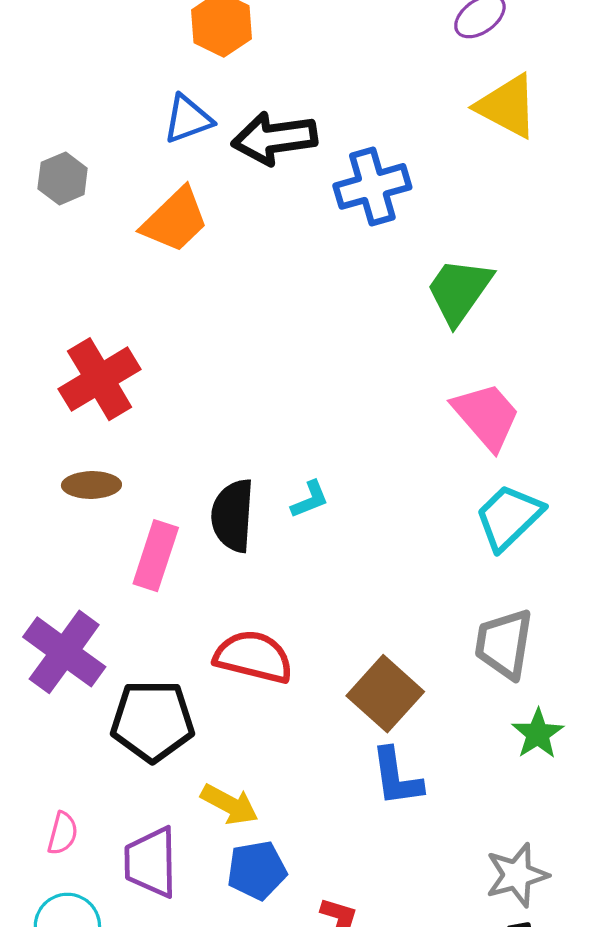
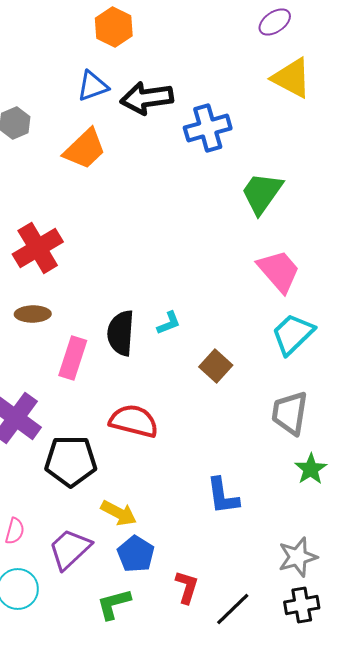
brown square: (385, 694) -> (216, 366), moved, size x0.7
purple trapezoid: (151, 862) -> (70, 549), turned 48
blue pentagon: (257, 870) -> (136, 554), turned -30

